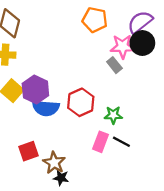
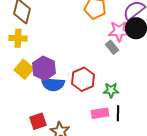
pink rectangle: (101, 142) -> (100, 113), turned 60
black line: (121, 142) -> (118, 113), turned 63

